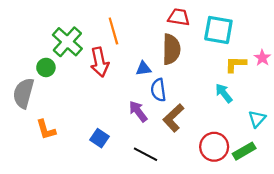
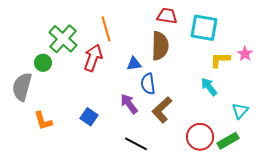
red arrow: (100, 62) -> (93, 58), turned -148
blue square: (100, 138) -> (89, 117), moved

